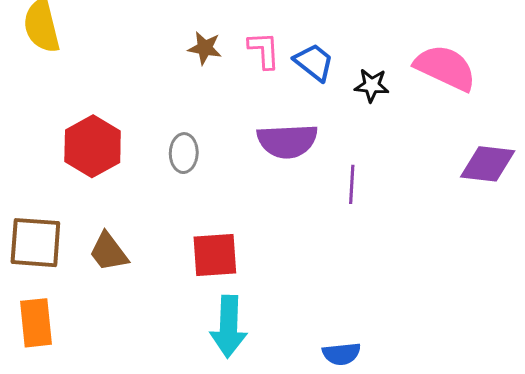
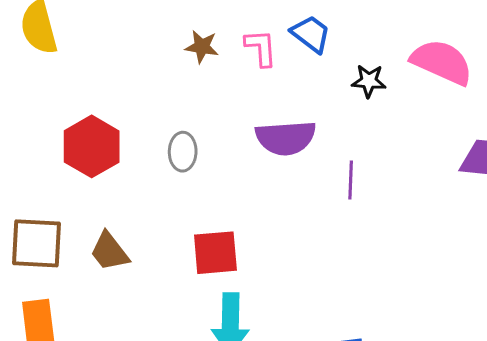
blue trapezoid: (314, 62) -> (311, 34), moved

